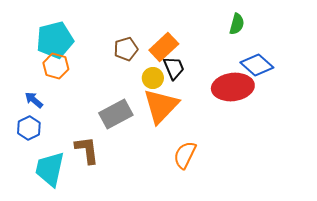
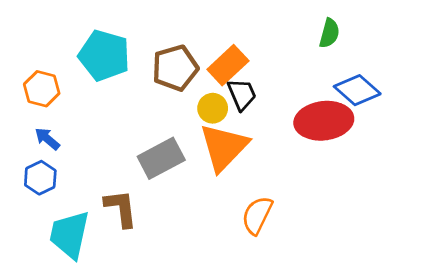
cyan pentagon: (55, 40) -> (104, 55), moved, turned 30
brown pentagon: (126, 49) -> (175, 68), size x1.4
orange hexagon: (56, 66) -> (42, 89), moved

